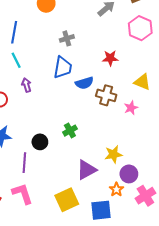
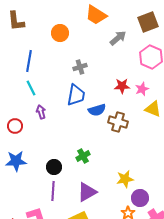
pink star: (131, 108) -> (142, 89), moved
purple line: (24, 163) -> (53, 191), moved
purple triangle: (86, 170) -> (87, 192), moved

